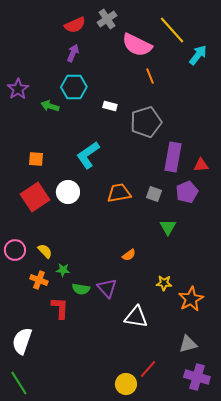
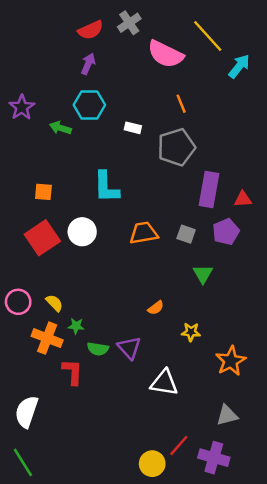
orange line: (150, 76) -> (181, 104), moved
cyan L-shape: (88, 155) -> (106, 187), turned -56
orange cross: (39, 280) -> (47, 338), size x1.4
yellow star: (164, 283) -> (191, 332), moved
purple cross: (197, 377) -> (214, 458), moved

